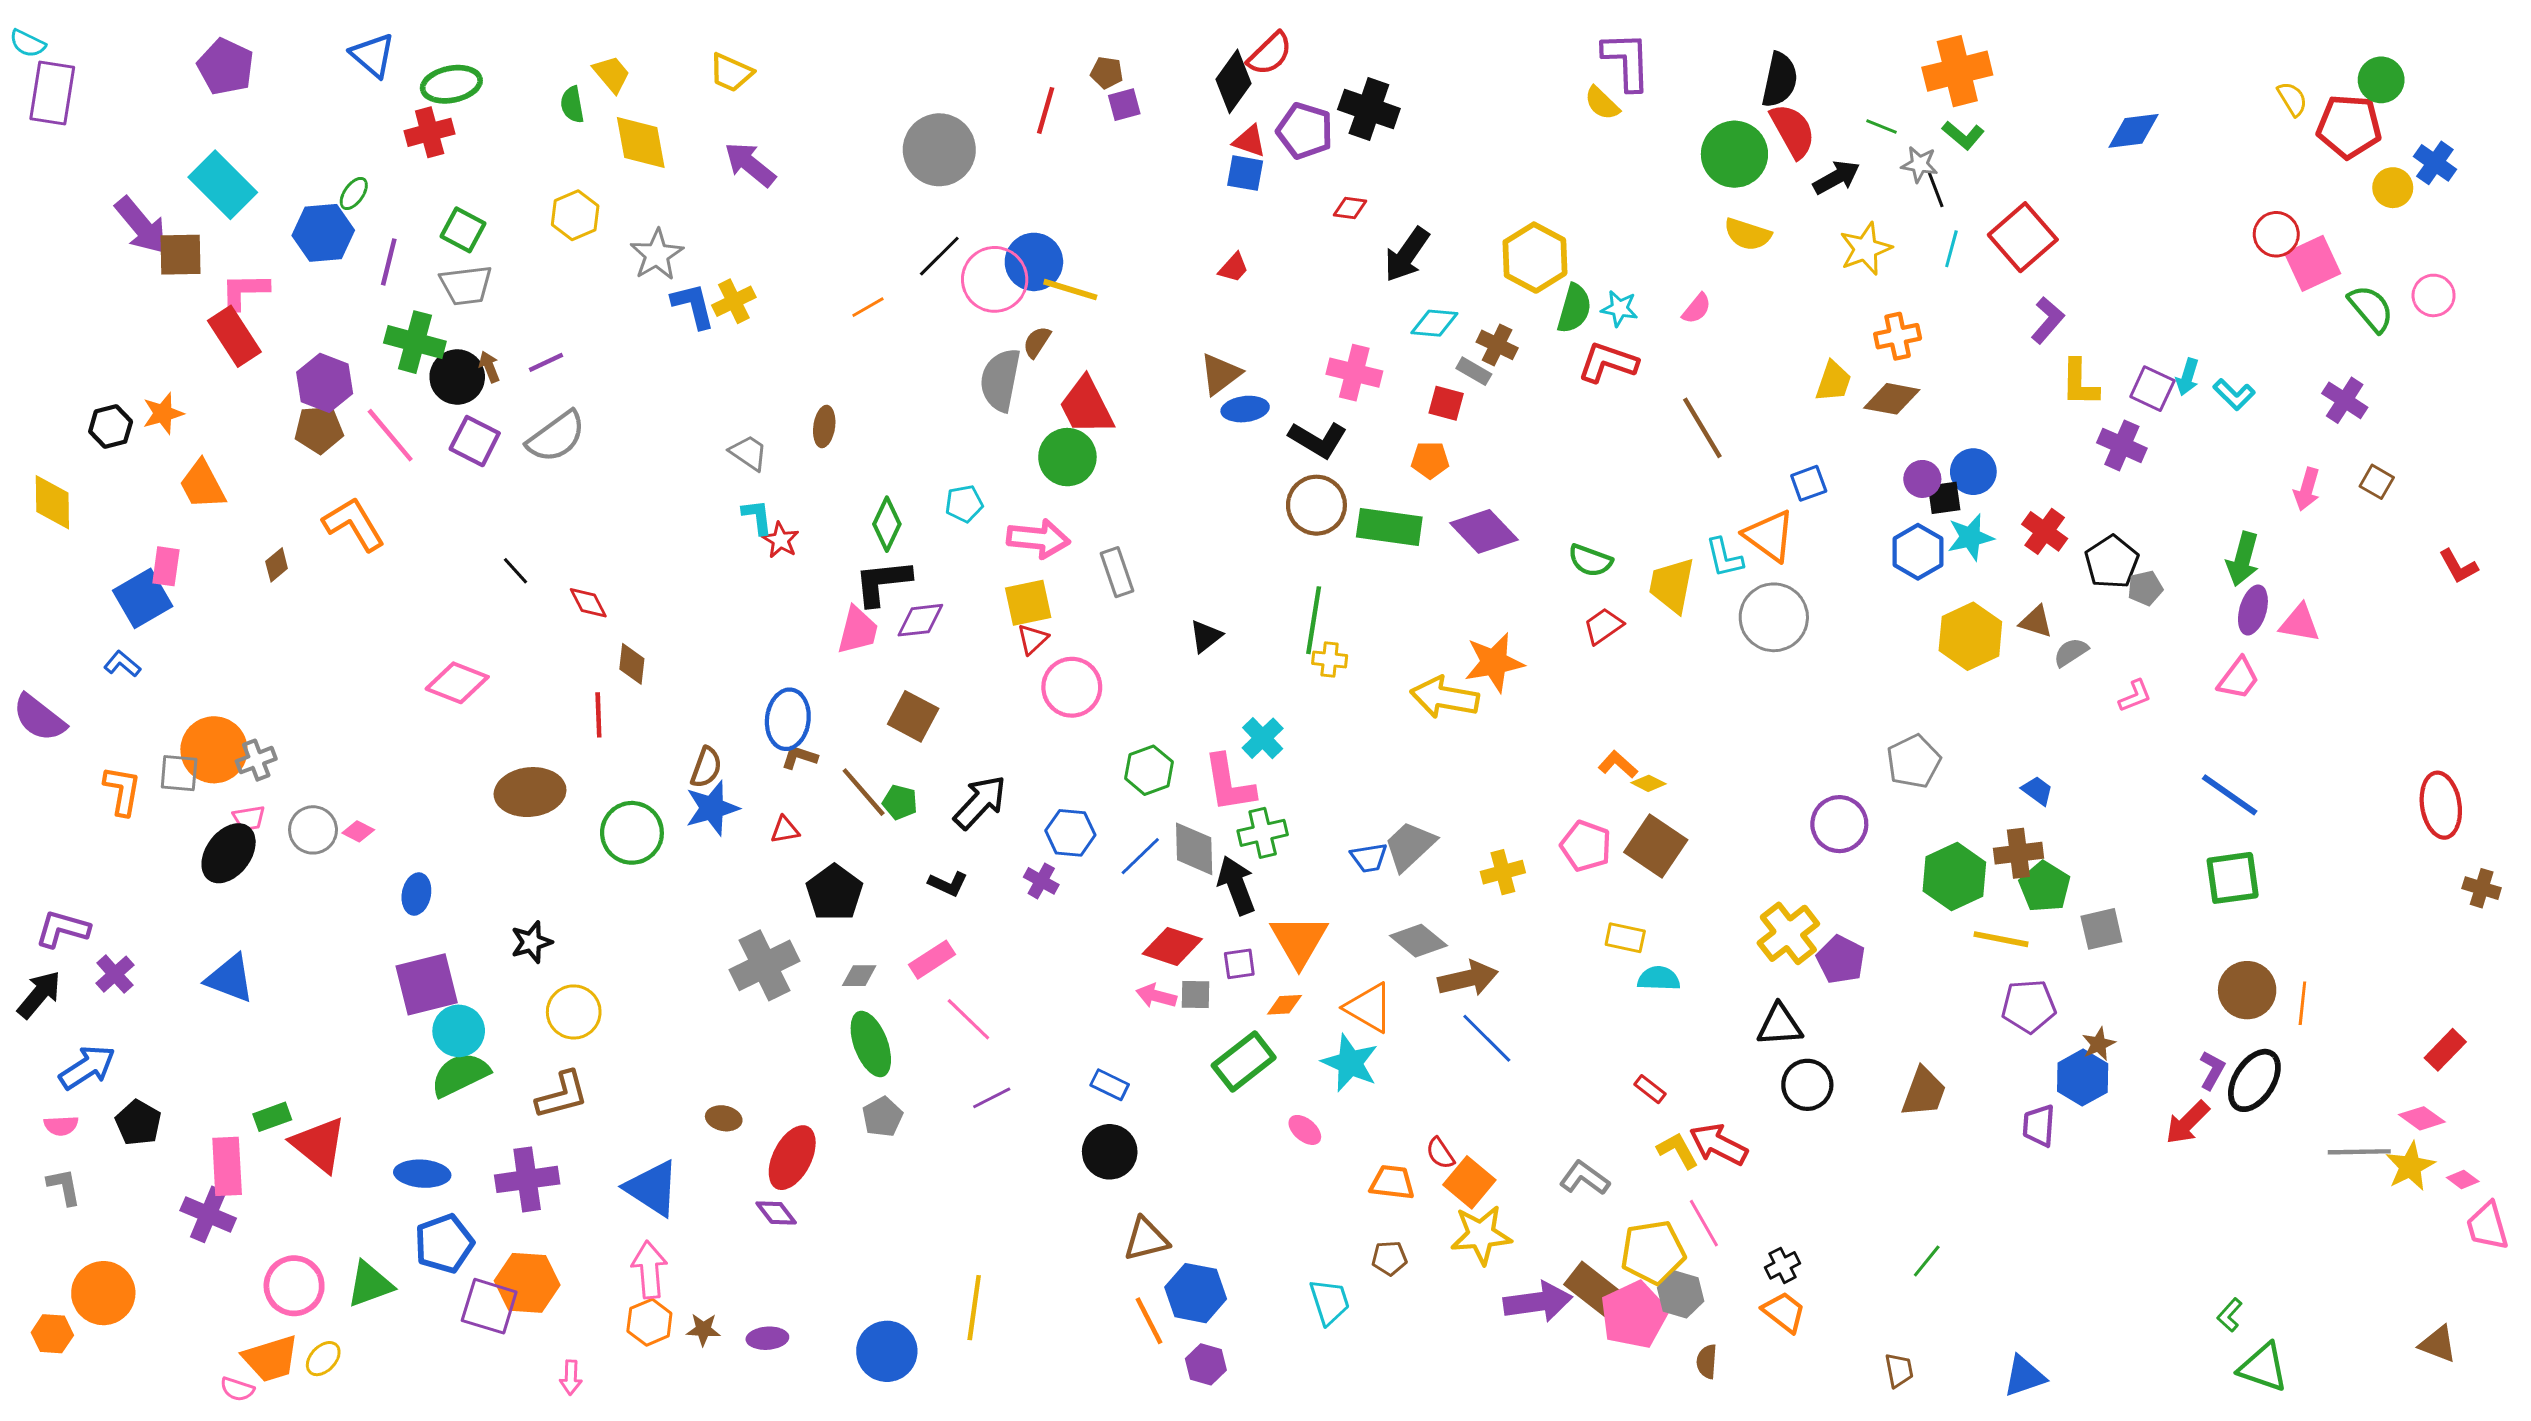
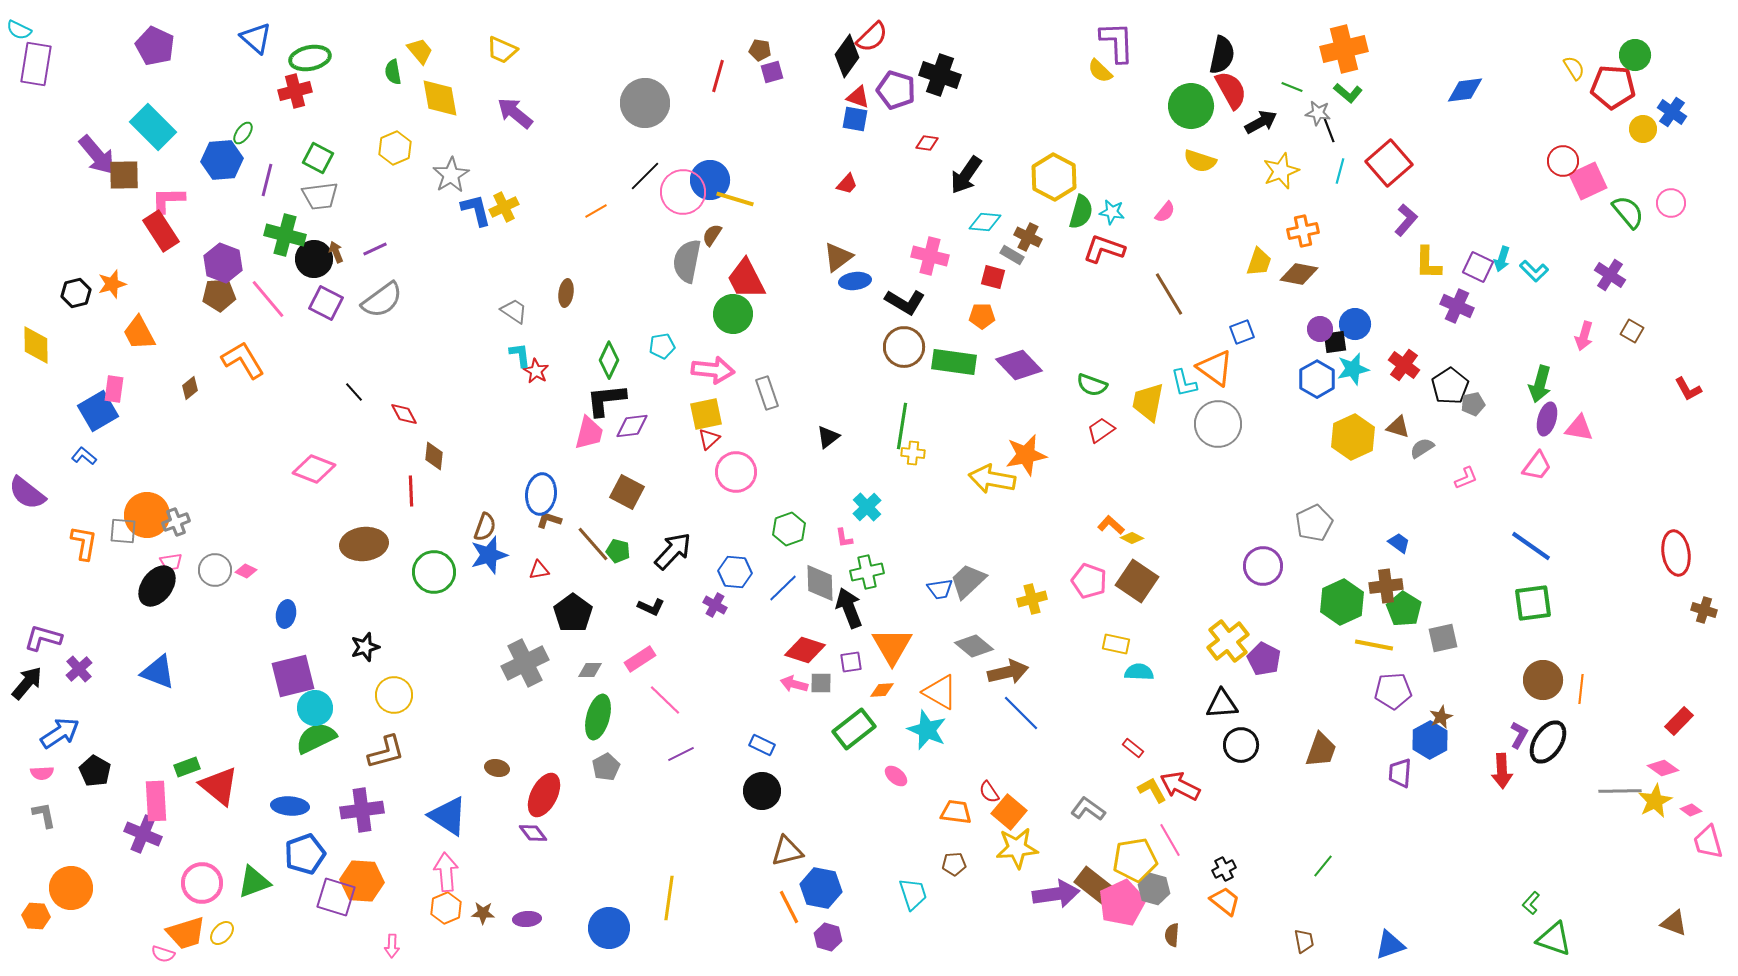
pink L-shape: (1229, 783) -> (844, 538), size x0.5
green ellipse: (871, 1044) -> (598, 717), turned 36
red arrow: (2187, 1123) -> (1502, 771), turned -48

